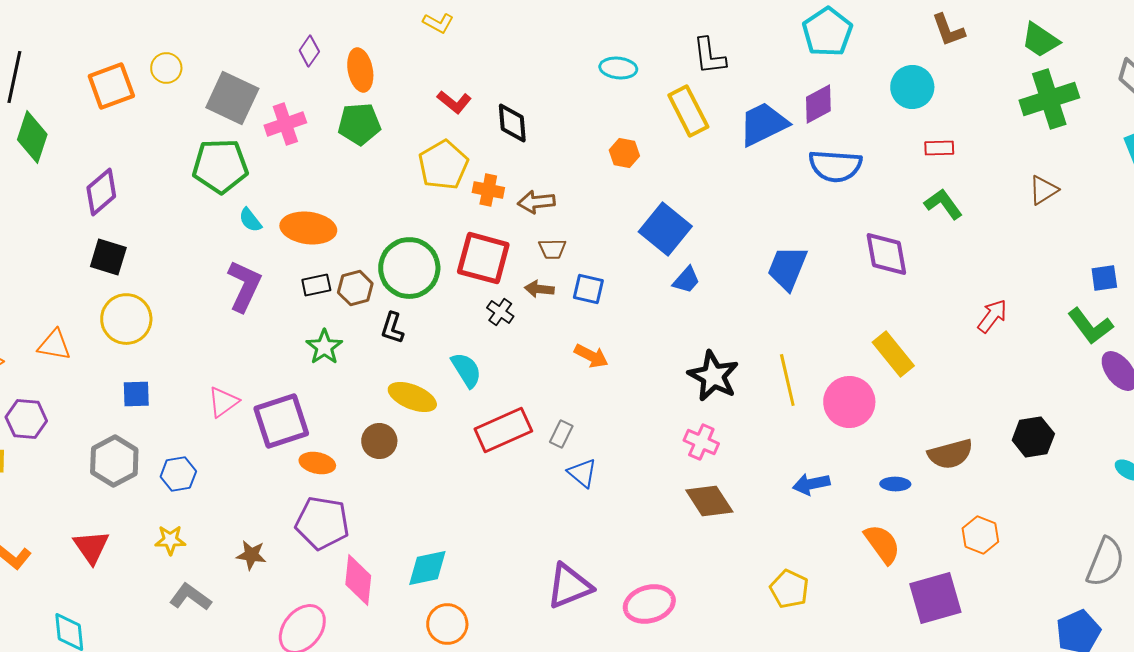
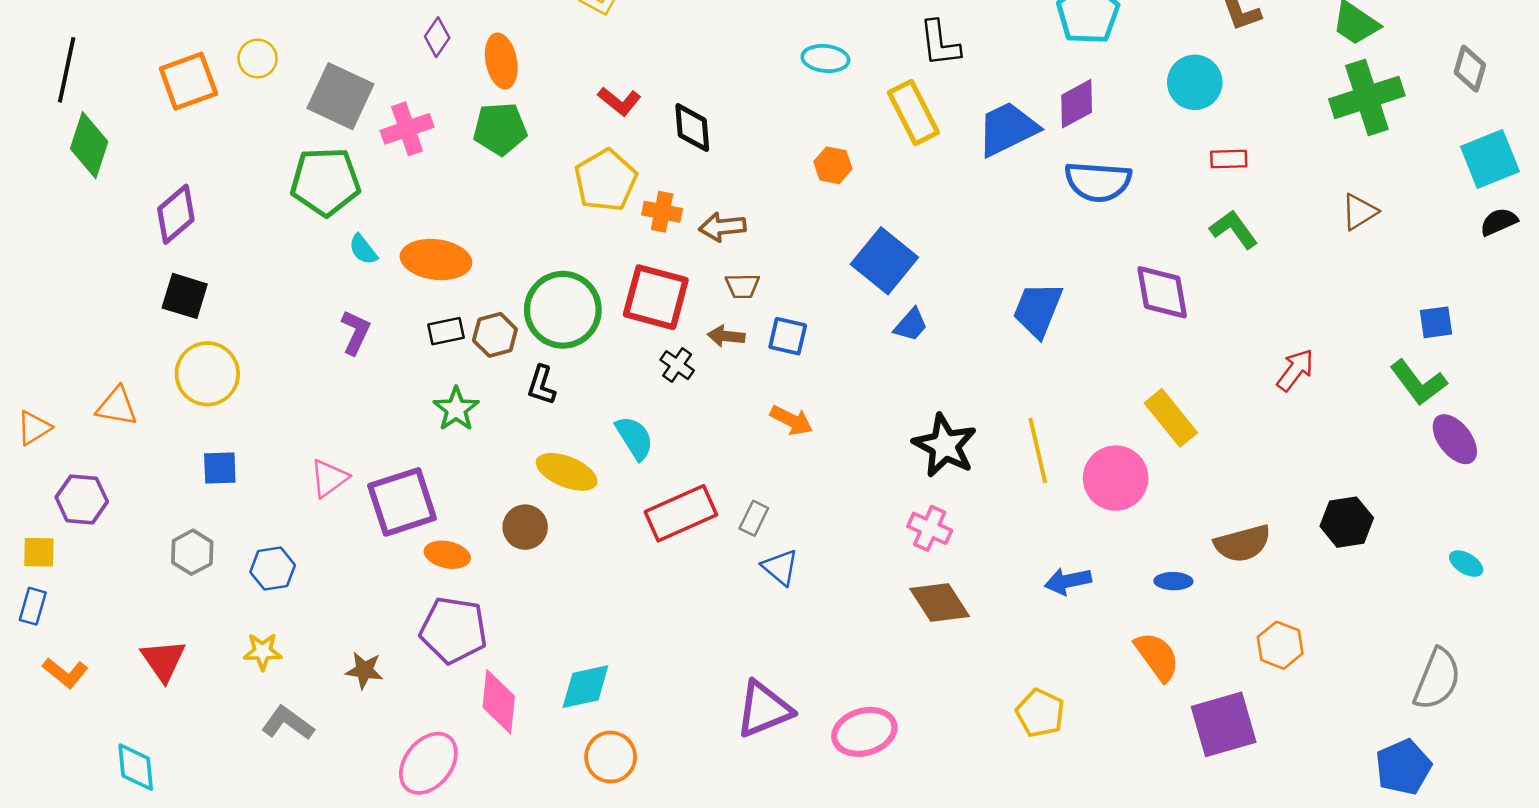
purple L-shape: (244, 286) -> (356, 332), size x0.7
gray hexagon: (114, 461) -> (192, 552), size x0.7

